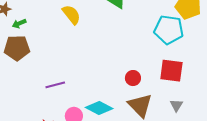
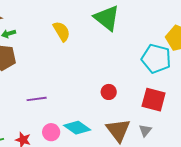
red circle: (133, 78) -> (109, 92), moved
gray triangle: (176, 105) -> (145, 131), moved

